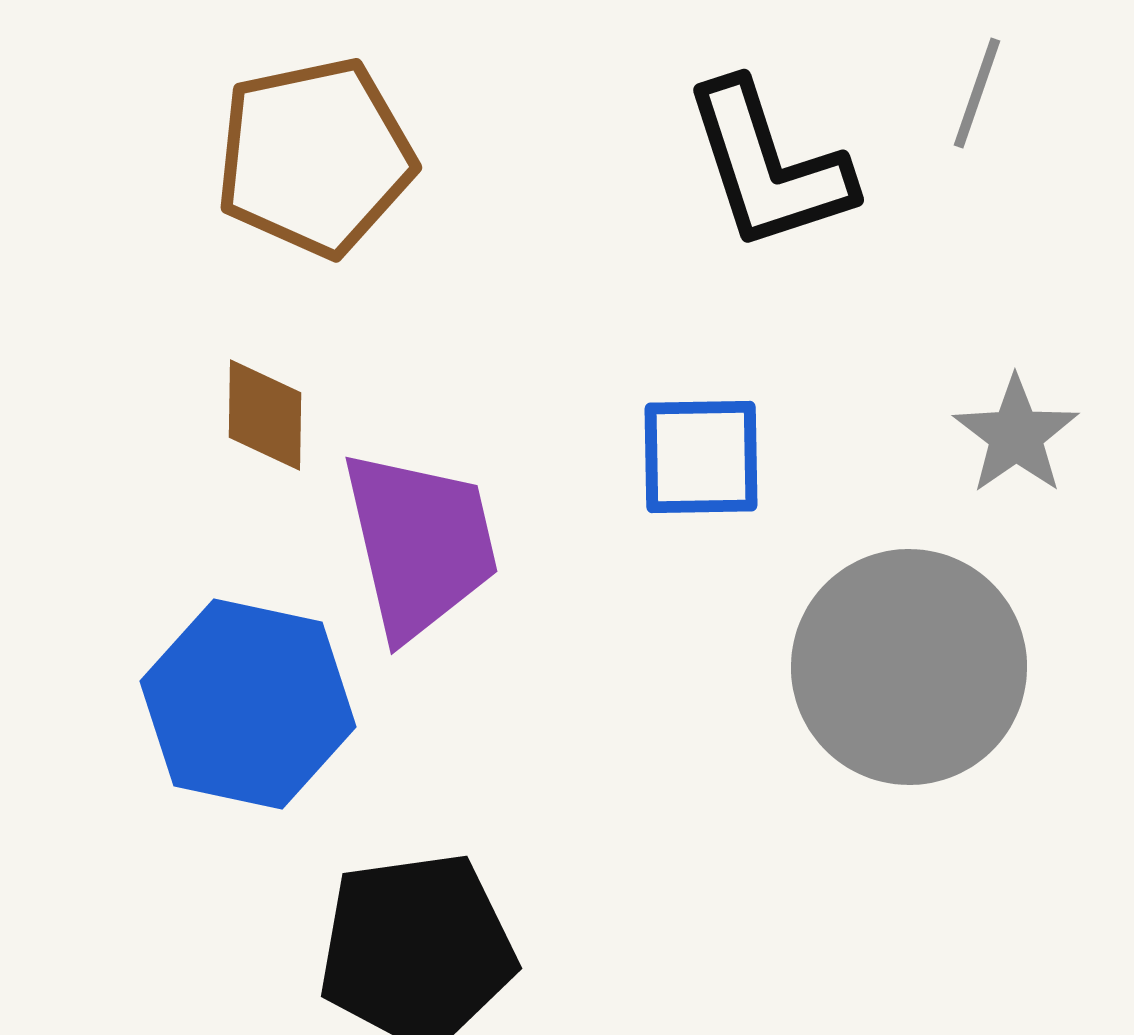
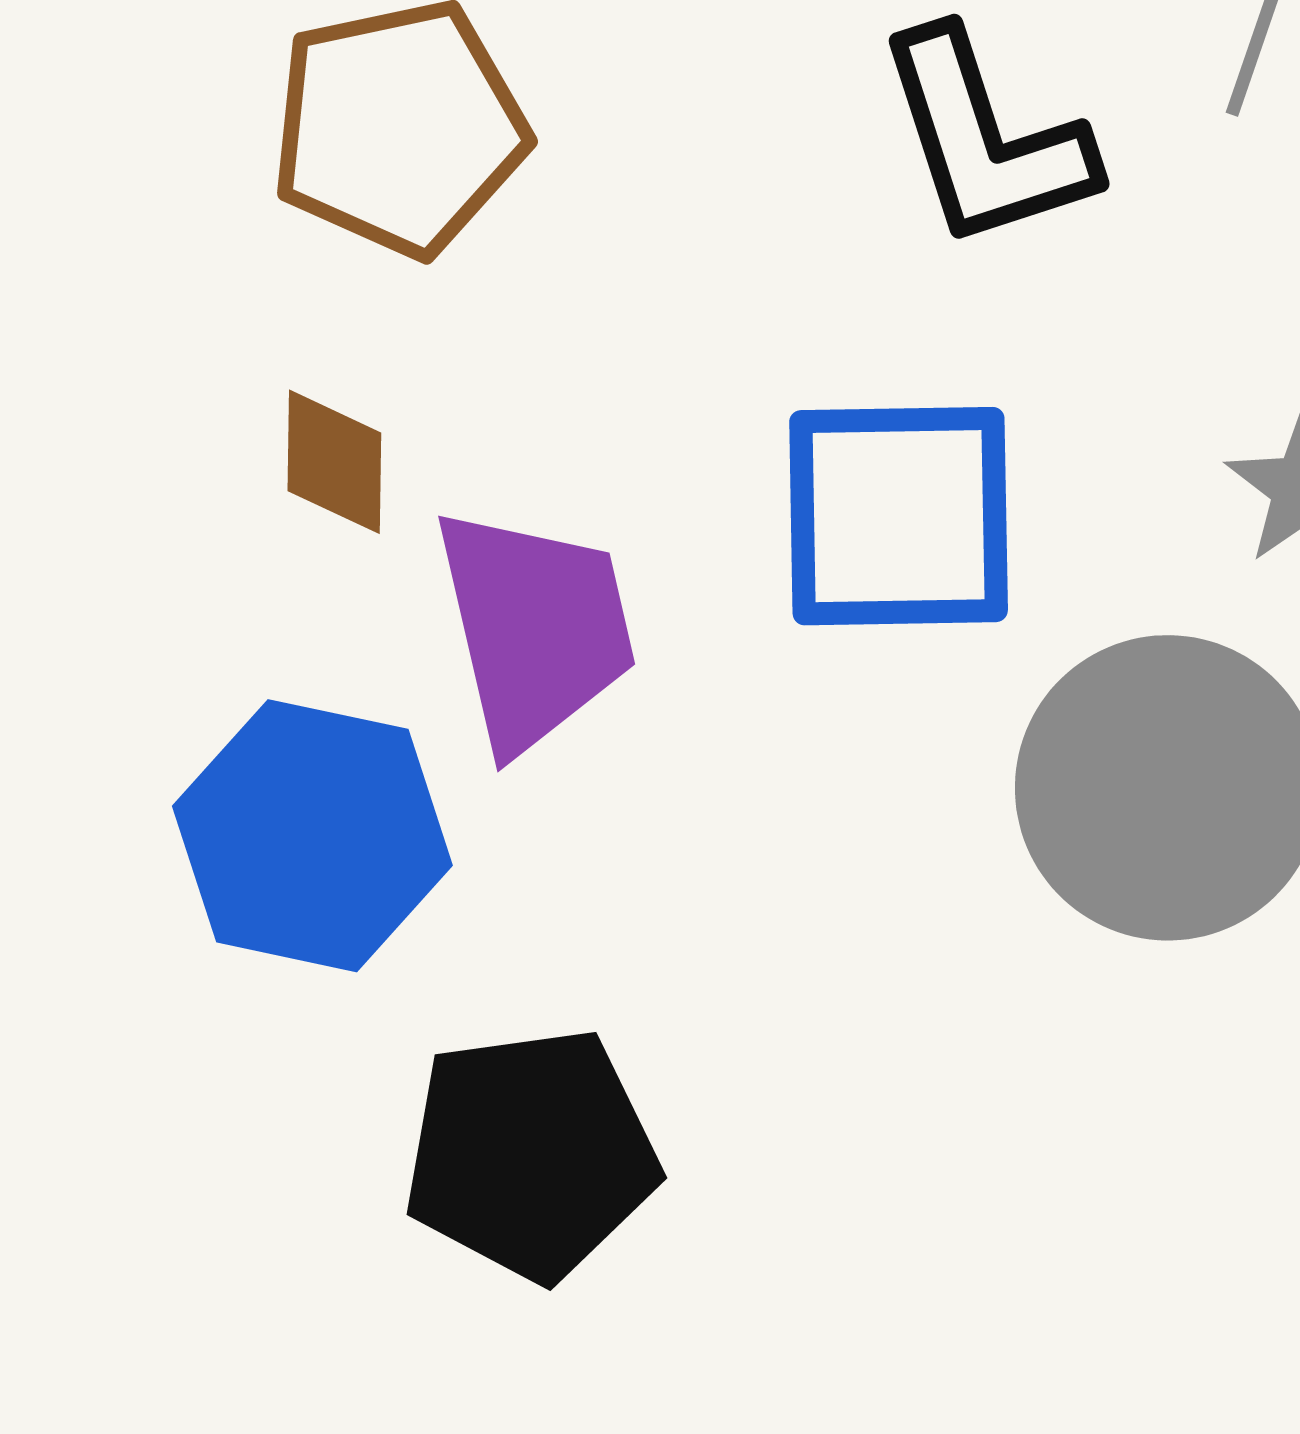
blue square: (701, 457) -> (899, 516), size x1.5

